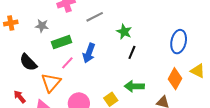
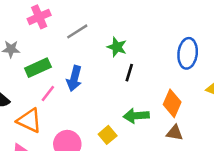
orange diamond: (175, 79) -> (172, 103), moved
orange triangle: (51, 82) -> (29, 121), turned -40

